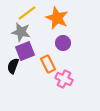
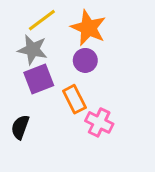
purple circle: (63, 43) -> (85, 60), moved
black semicircle: (13, 66) -> (20, 127), moved

